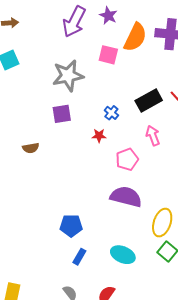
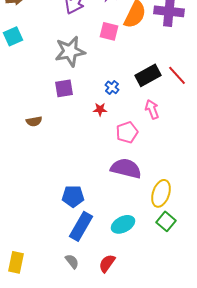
cyan ellipse: (123, 255) -> (123, 224), turned -50
blue rectangle: (79, 257) -> (81, 226), size x1.8

